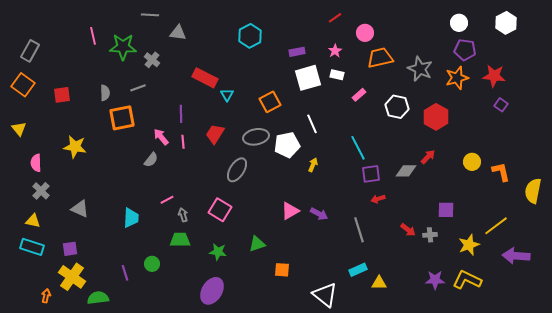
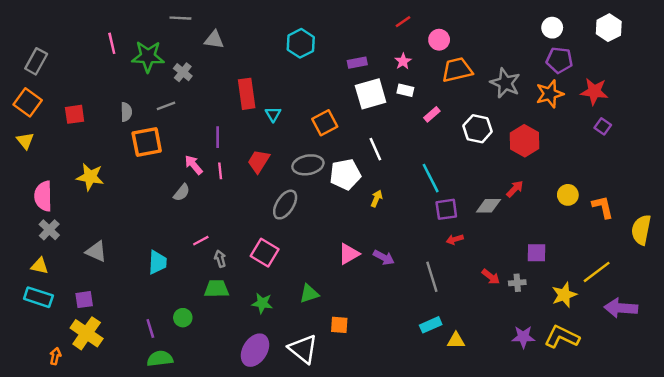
red rectangle: (205, 78) -> (247, 94), turned 55
yellow triangle: (19, 129) -> (25, 141), moved
pink semicircle: (36, 163) -> (43, 196), size x1.4
white triangle: (325, 295) -> (303, 349), moved
green semicircle: (98, 298) -> (160, 359), moved

